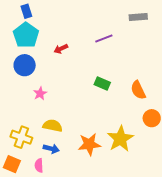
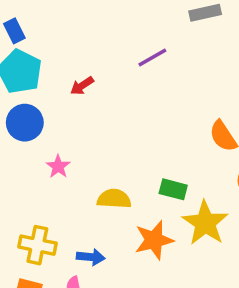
green rectangle: (102, 83) -> (173, 189), moved
yellow semicircle: (53, 126) -> (114, 199), moved

